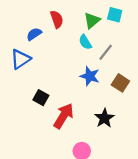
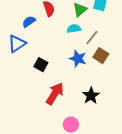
cyan semicircle: (85, 42) -> (74, 29), turned 112
brown square: (120, 83) -> (101, 56), moved
black square: (41, 98) -> (41, 65), moved

